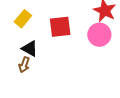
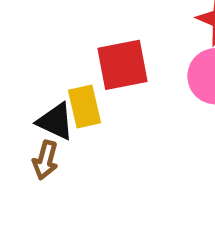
yellow rectangle: (23, 19) -> (84, 106), moved, turned -48

